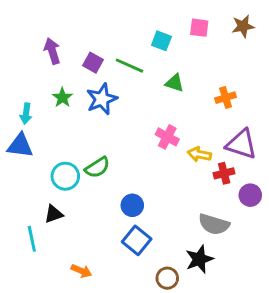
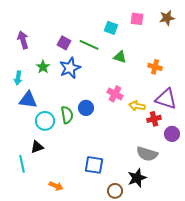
purple arrow: (52, 51) -> (23, 40), moved
orange cross: (226, 98) -> (155, 67), turned 32
blue triangle: (20, 146) -> (28, 100), moved
green semicircle: (97, 167) -> (67, 115), turned -66
blue circle: (132, 205) -> (86, 108), moved
blue square: (137, 240) -> (94, 165), turned -30

